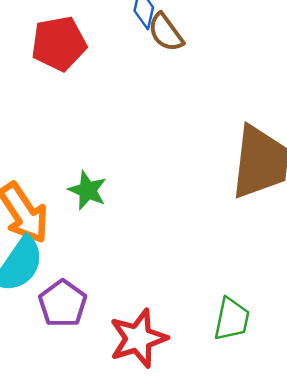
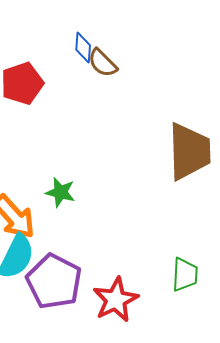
purple pentagon: (63, 304) -> (54, 282), size x1.5

